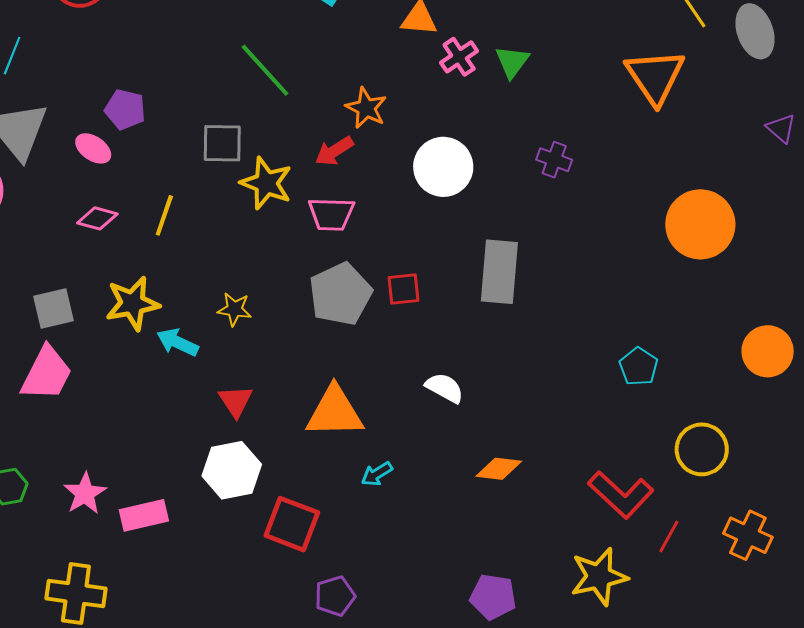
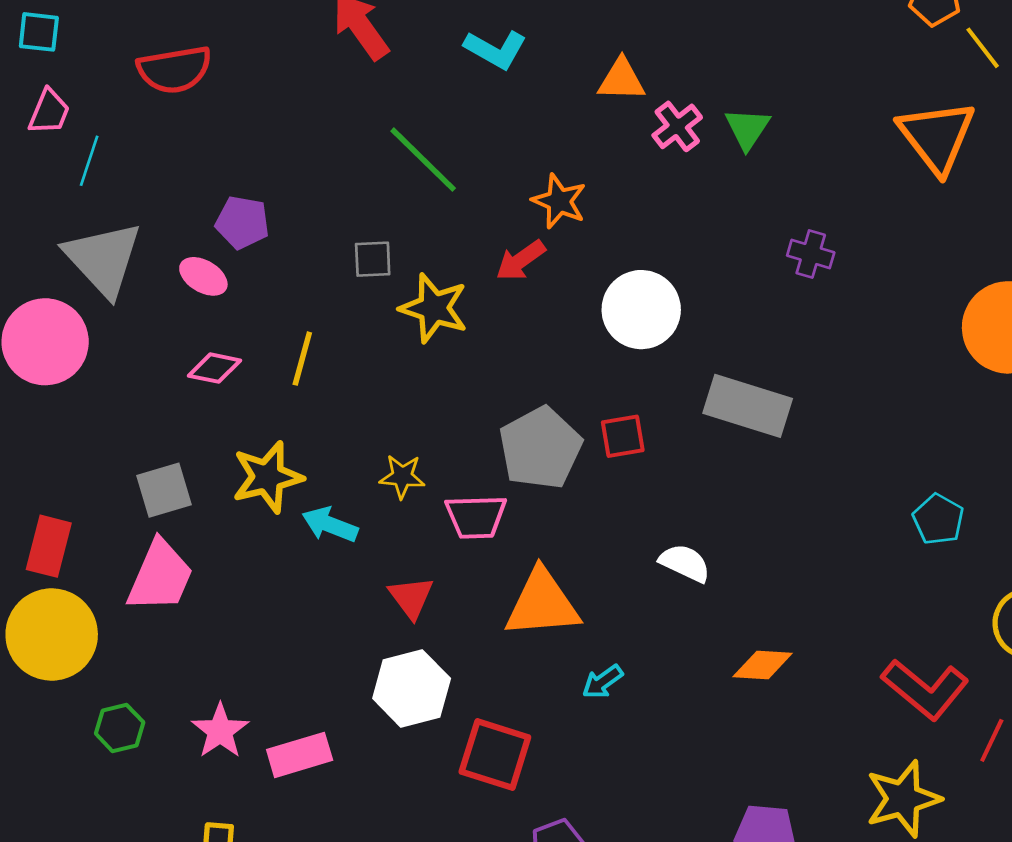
gray square: (222, 143) -> (373, 259), size x0.7
white circle: (443, 167) -> (641, 310), moved
pink trapezoid: (331, 214) -> (476, 517), moved
gray rectangle: (499, 272) -> (748, 406), turned -74

